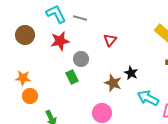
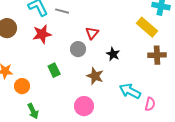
gray circle: (81, 59) -> (78, 49), moved
black star: (131, 73) -> (113, 54), moved
orange circle: (30, 96) -> (22, 86), moved

